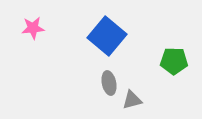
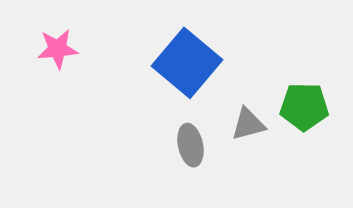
gray triangle: (132, 100) -> (248, 124), moved

